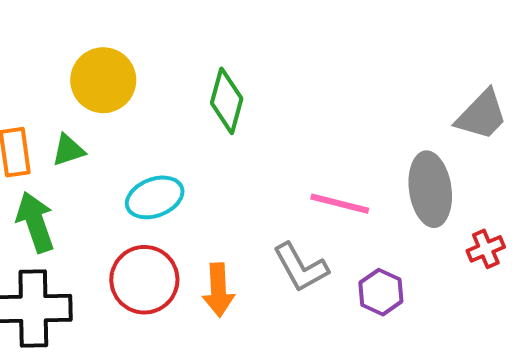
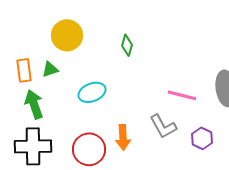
green diamond: (227, 101) -> (127, 45), size x0.7
red circle: (144, 280) -> (89, 149), moved

